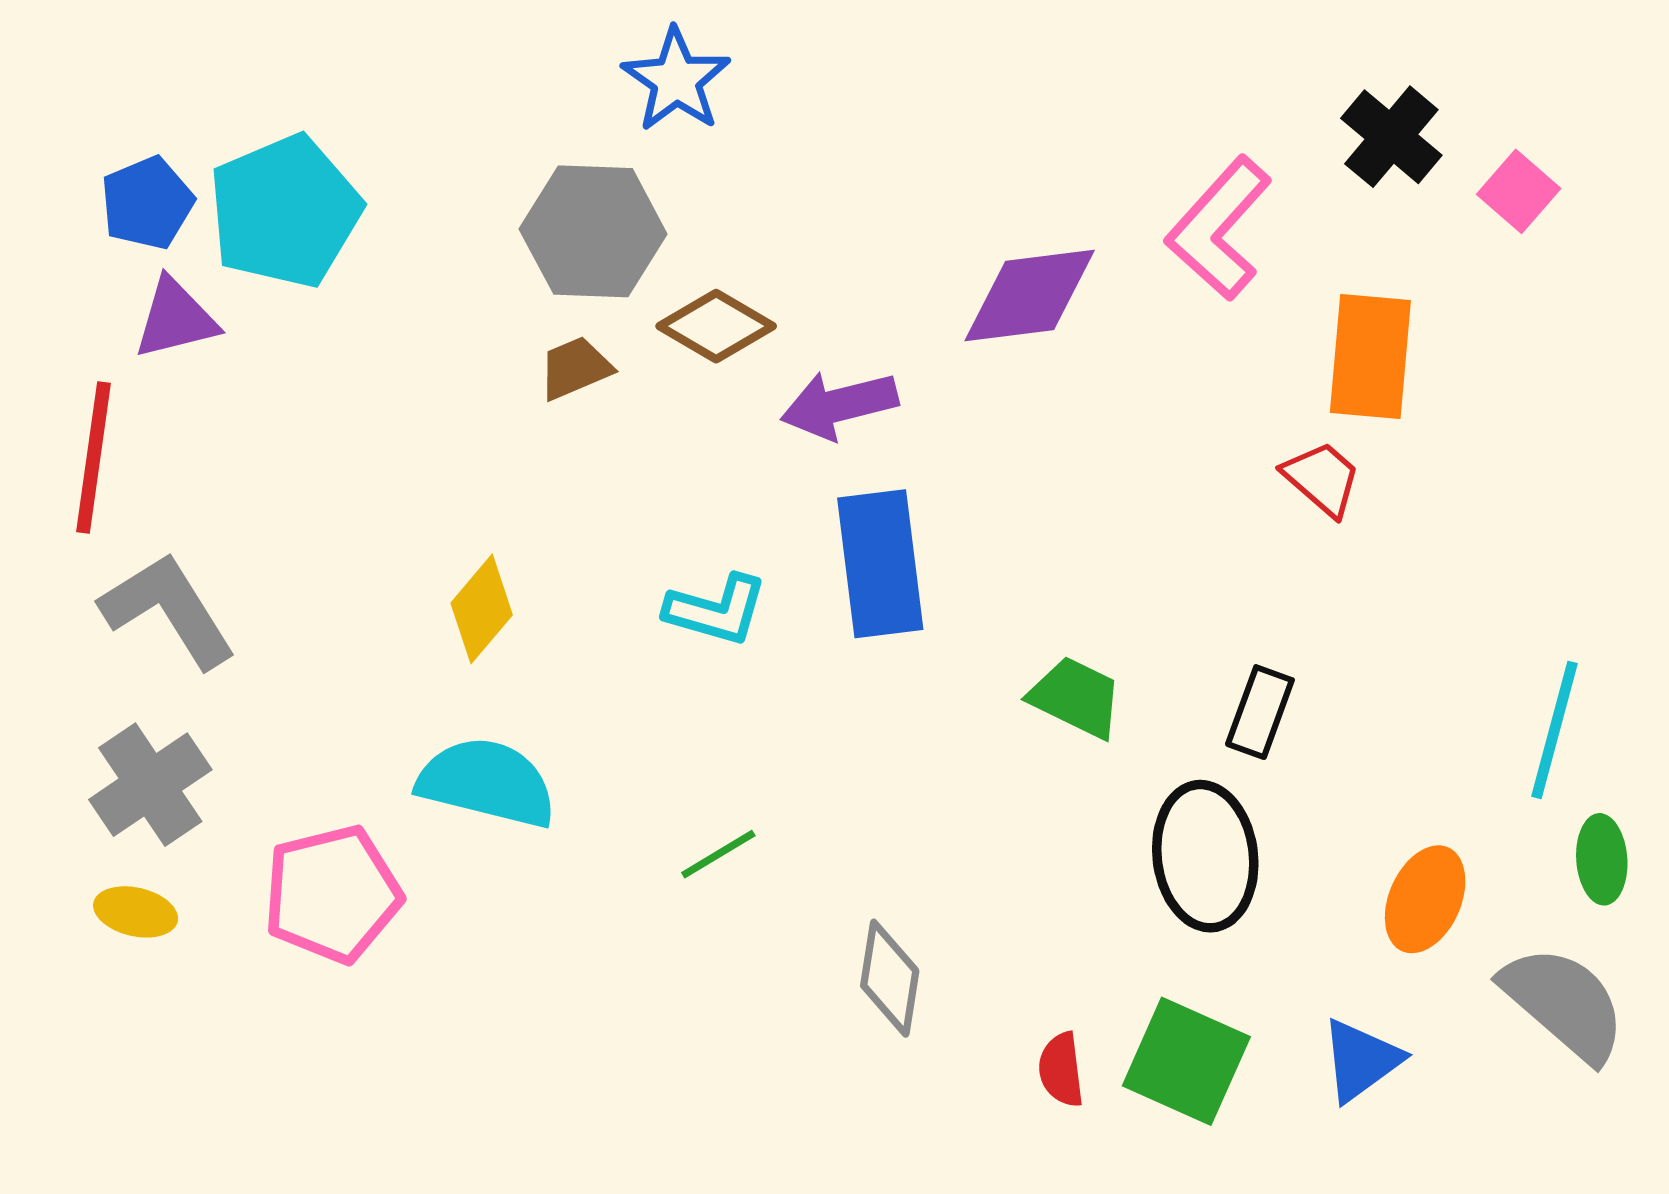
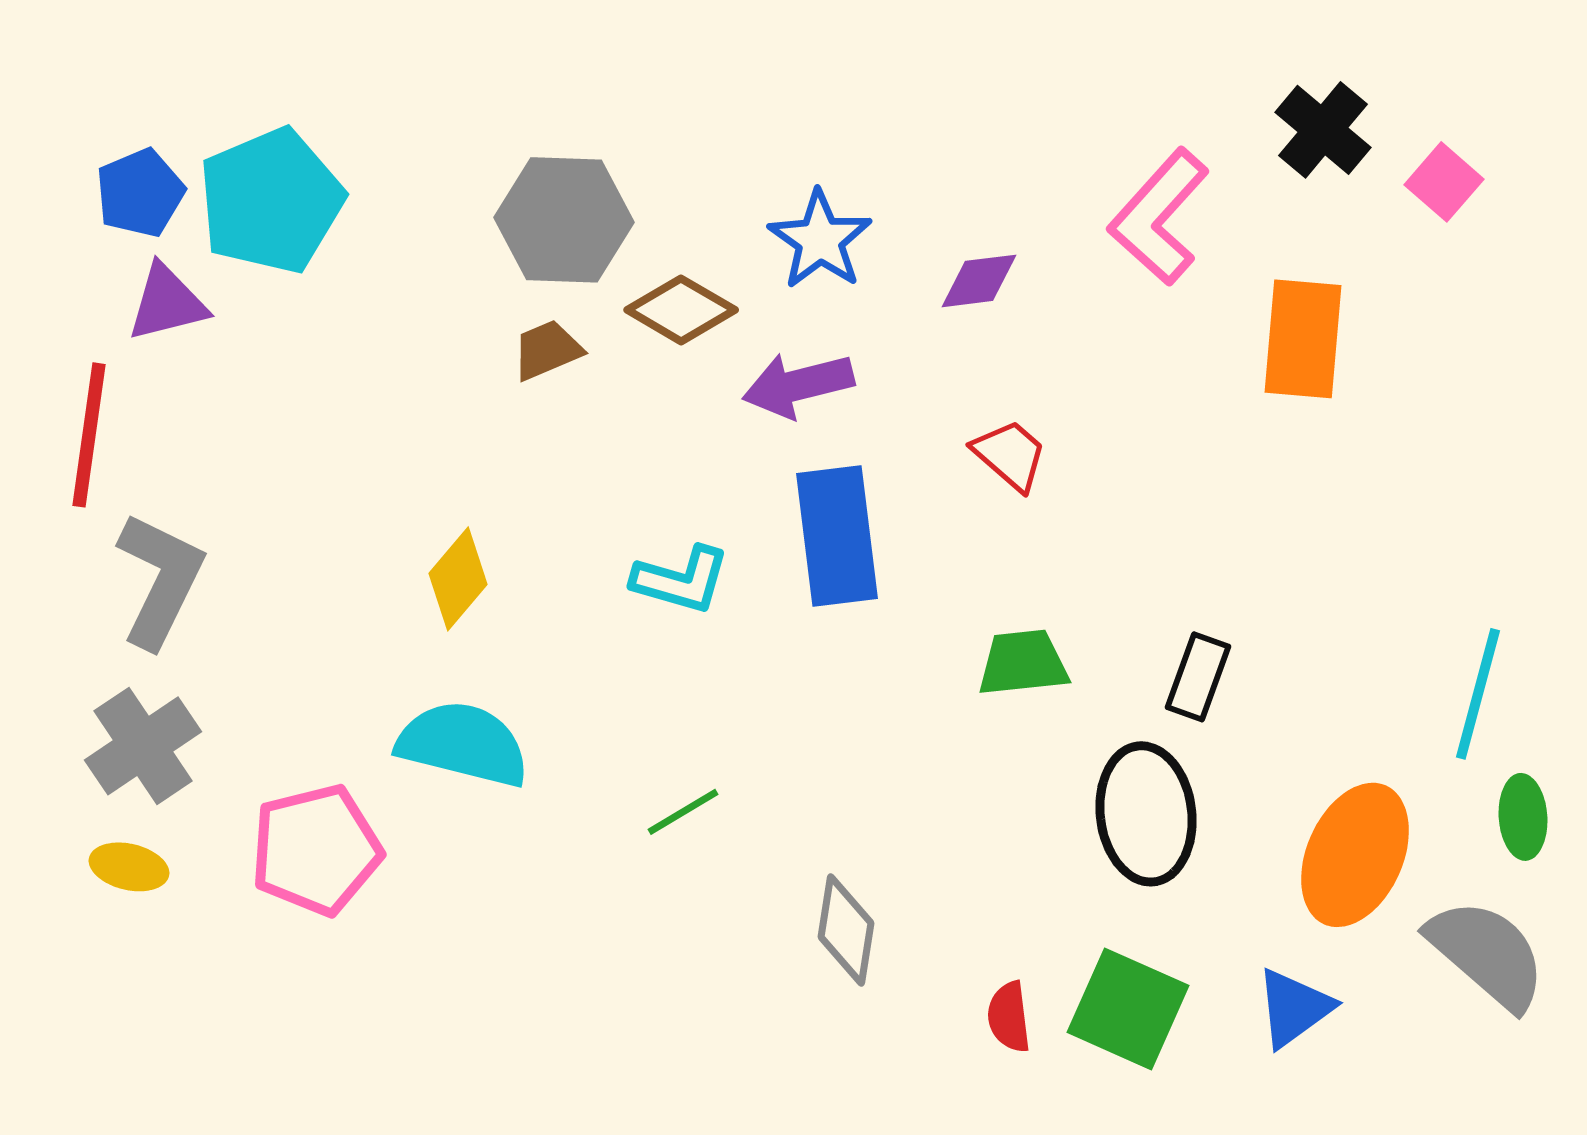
blue star: (676, 80) -> (820, 240), moved
purple diamond: (1030, 296) -> (979, 281), size x0.6
red trapezoid: (1322, 479) -> (1010, 455), moved
gray L-shape: (168, 610) -> (160, 580), turned 58
green trapezoid: (1076, 697) -> (1023, 663), turned -32
orange ellipse: (1425, 899) -> (1355, 855), size x1.4

